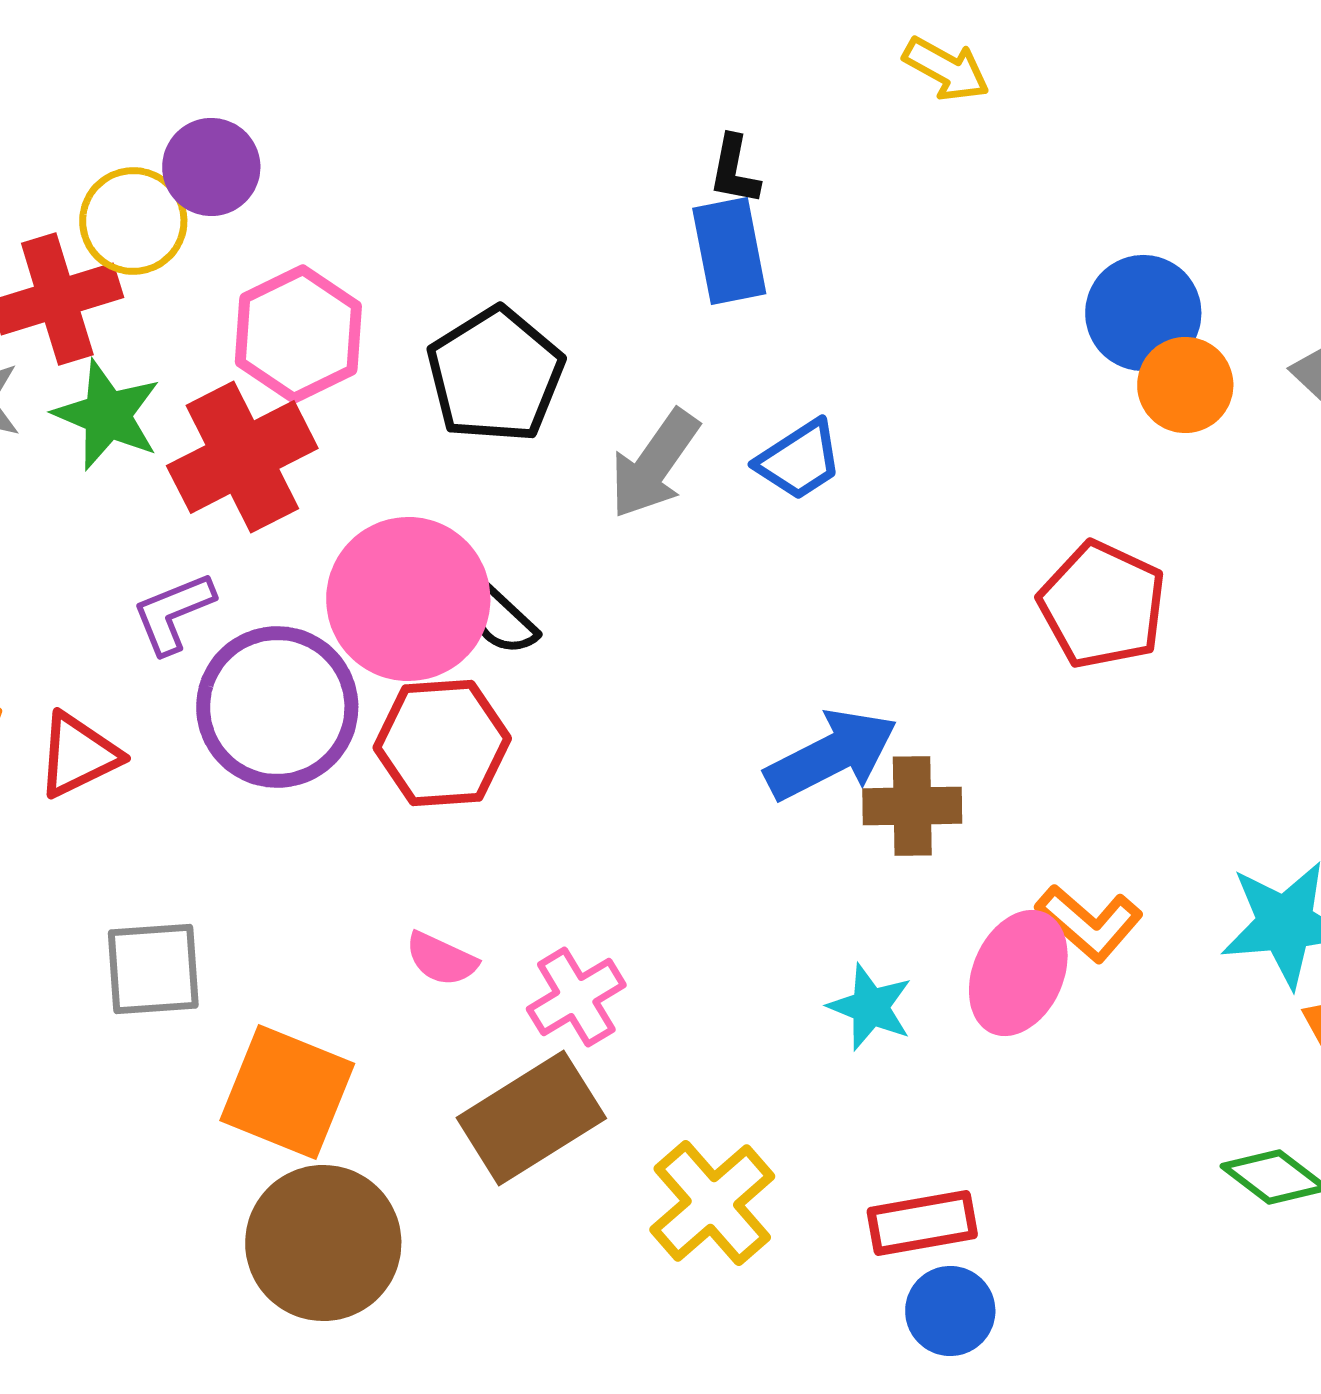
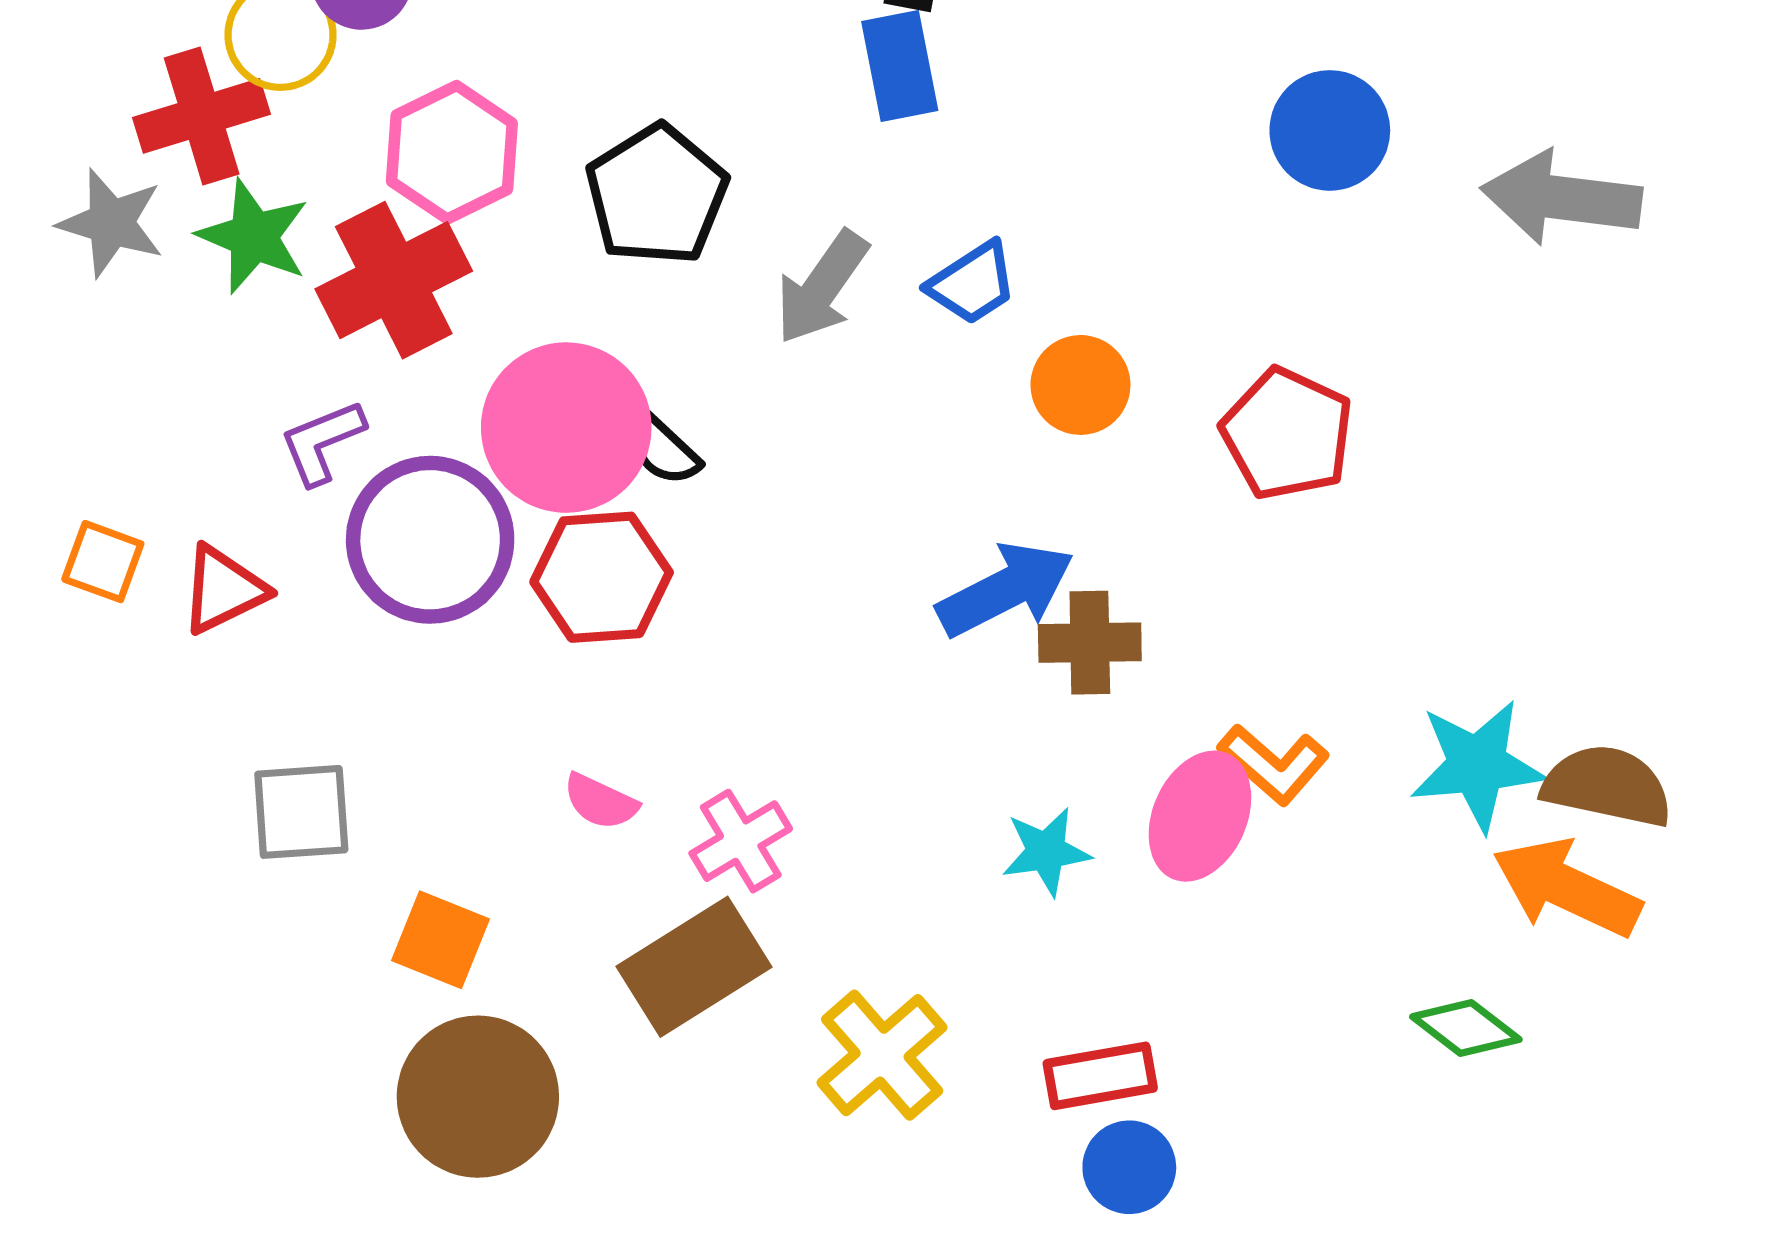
orange circle: (1185, 385) -> (1080, 385), moved
cyan star: (870, 1007) -> (1046, 851), turned -30
orange square: (287, 1092) -> (440, 940), size x0.7

